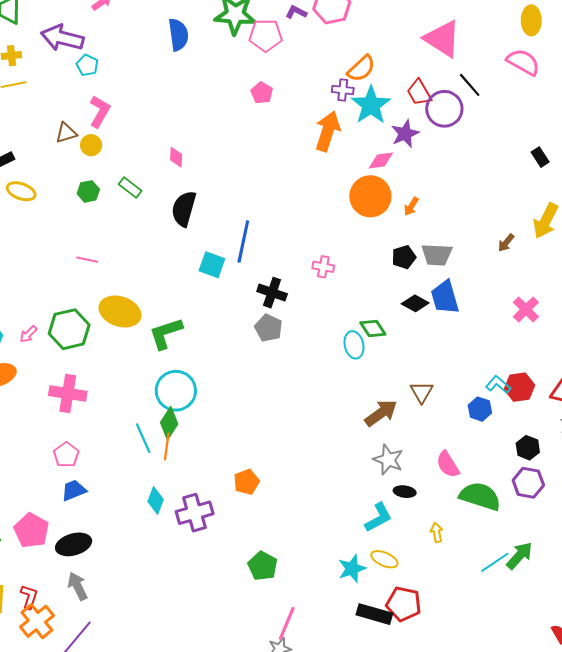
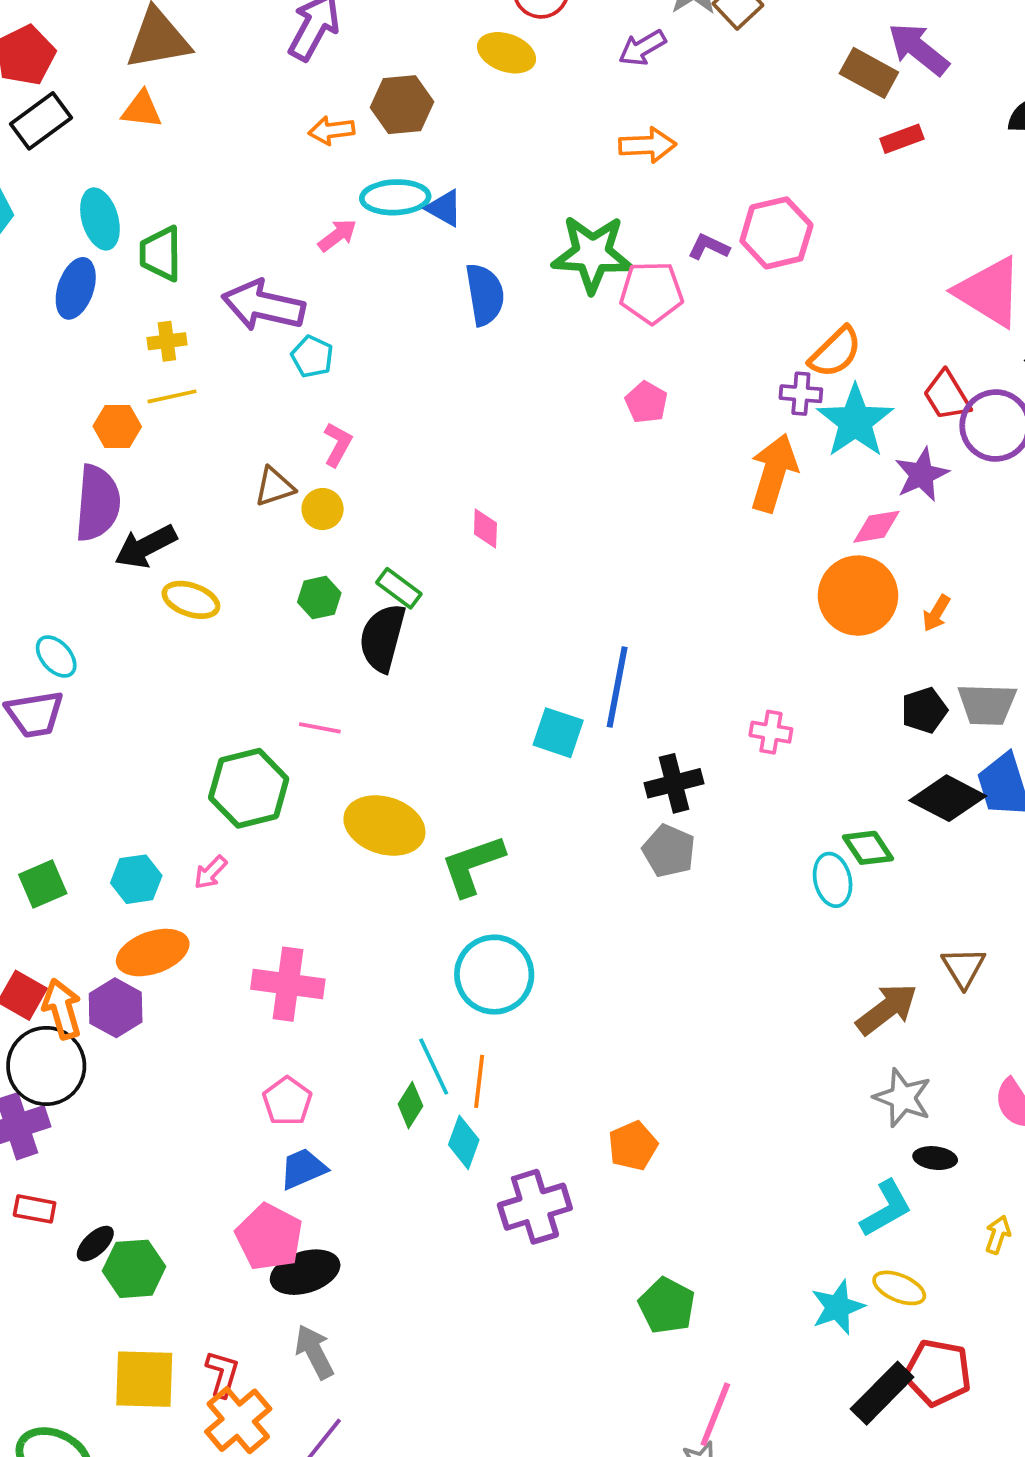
pink L-shape: (100, 111) -> (338, 444), size x0.7
black semicircle: (184, 209) -> (382, 638), moved
black cross: (272, 293) -> (674, 783), turned -32
black diamond: (415, 303) -> (948, 798), size x1.4
green hexagon: (69, 329) -> (249, 788), moved
green diamond: (169, 423) -> (410, 1105), moved, size x0.7
cyan diamond: (156, 500) -> (464, 1142), moved
pink pentagon: (31, 530) -> (269, 1237), moved
yellow arrow: (437, 532) -> (998, 1235), turned 30
black rectangle: (374, 614) -> (882, 1393), turned -60

